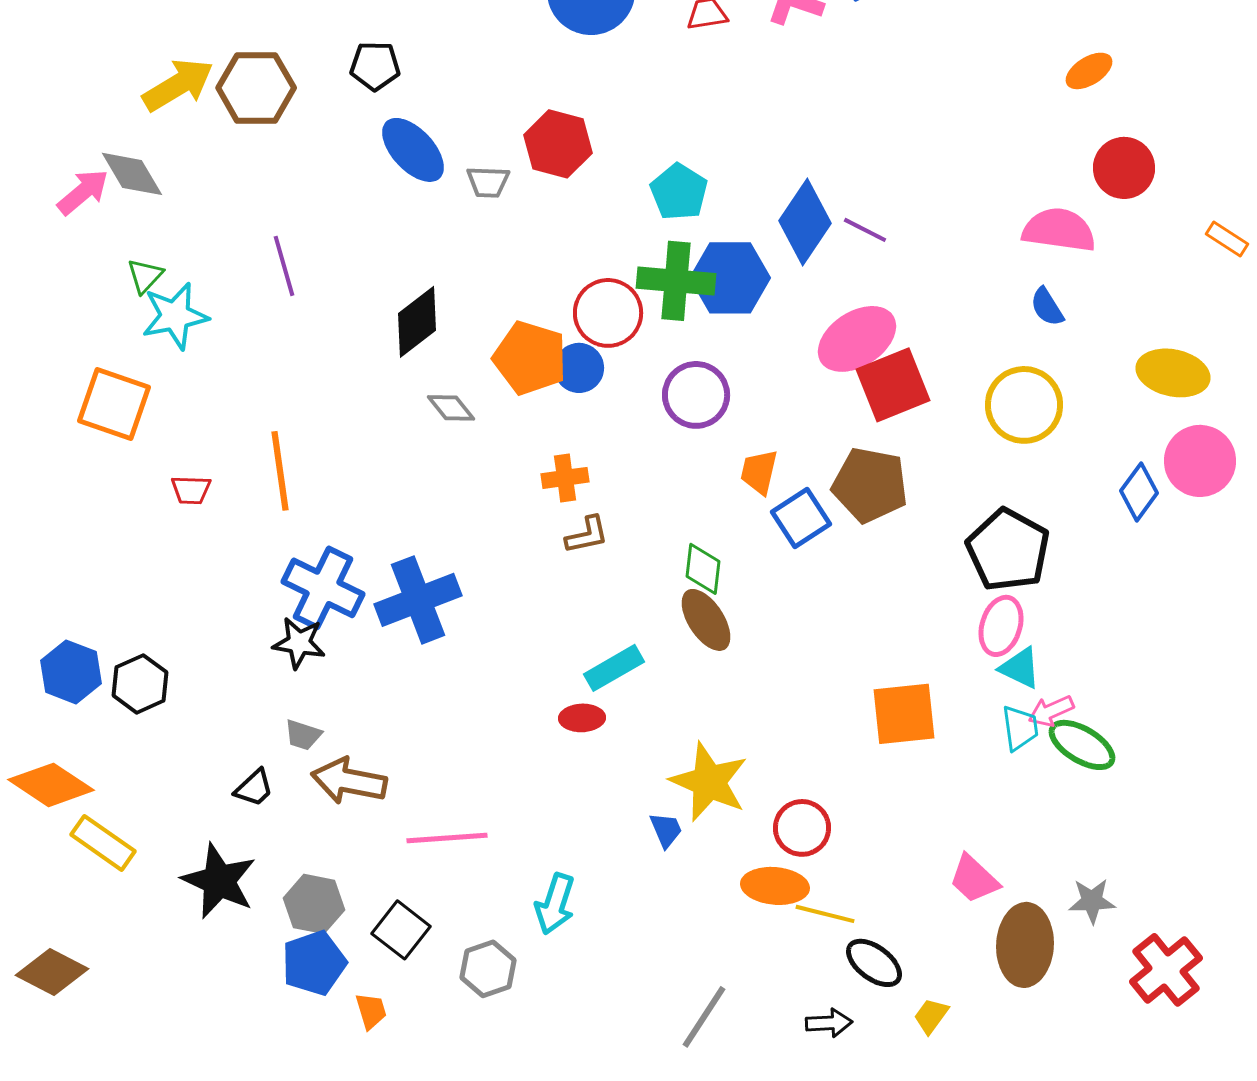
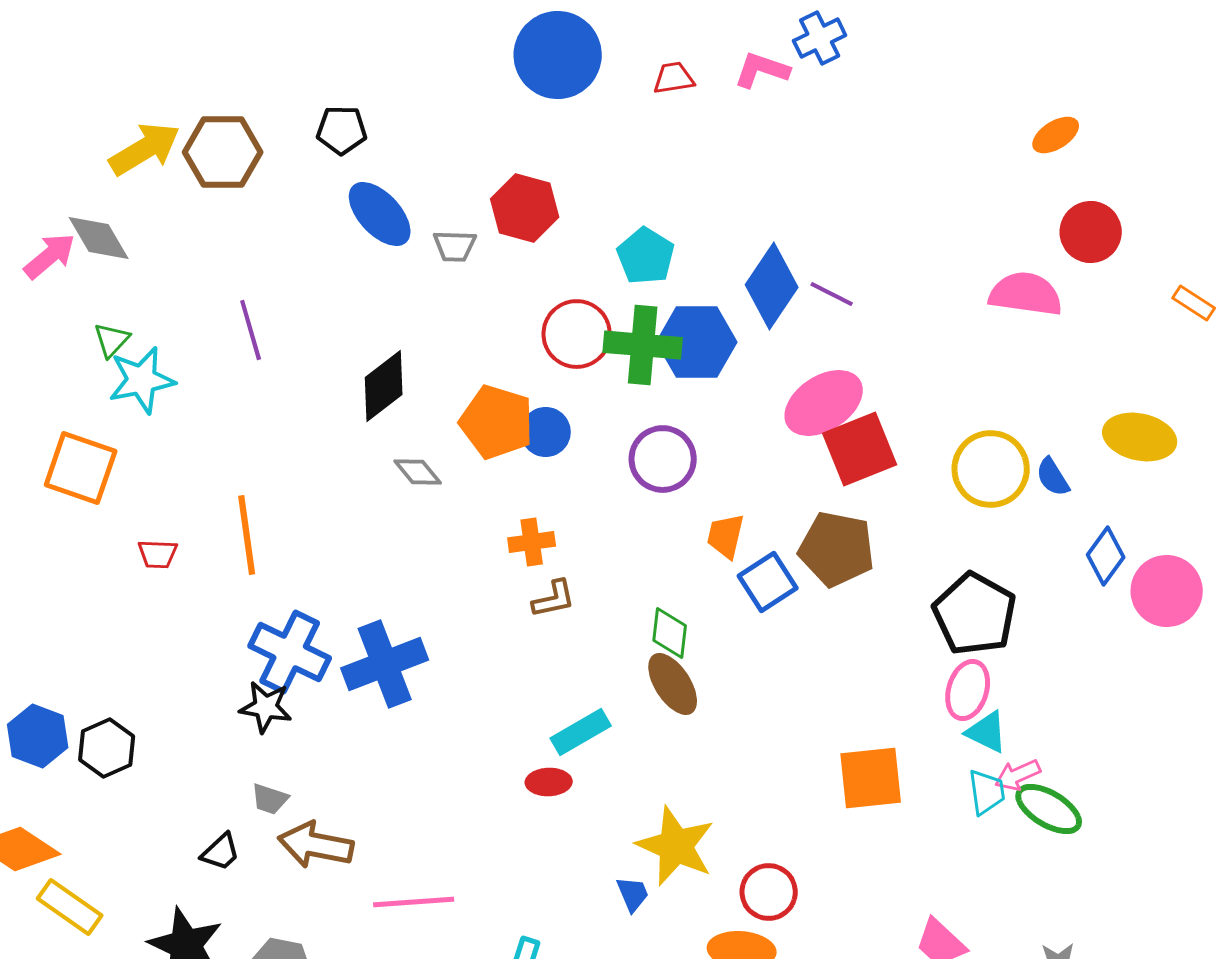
blue semicircle: (1047, 307) -> (1053, 477), moved
red circle: (608, 313) -> (577, 334), moved
pink circle: (1200, 461) -> (1167, 591), moved

